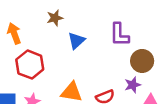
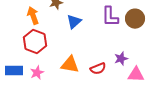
orange arrow: (14, 33) -> (33, 16), moved
brown circle: (142, 61) -> (135, 19), moved

